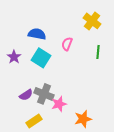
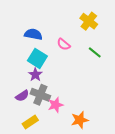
pink semicircle: (67, 44) -> (64, 44), turned -72
green line: (98, 52) -> (95, 52), turned -56
purple star: (14, 57) -> (35, 75), moved

